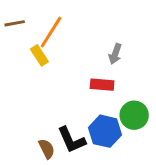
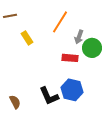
orange line: (51, 32) -> (60, 22), moved
green circle: (134, 115) -> (92, 48), moved
brown semicircle: (47, 149) -> (15, 102), moved

